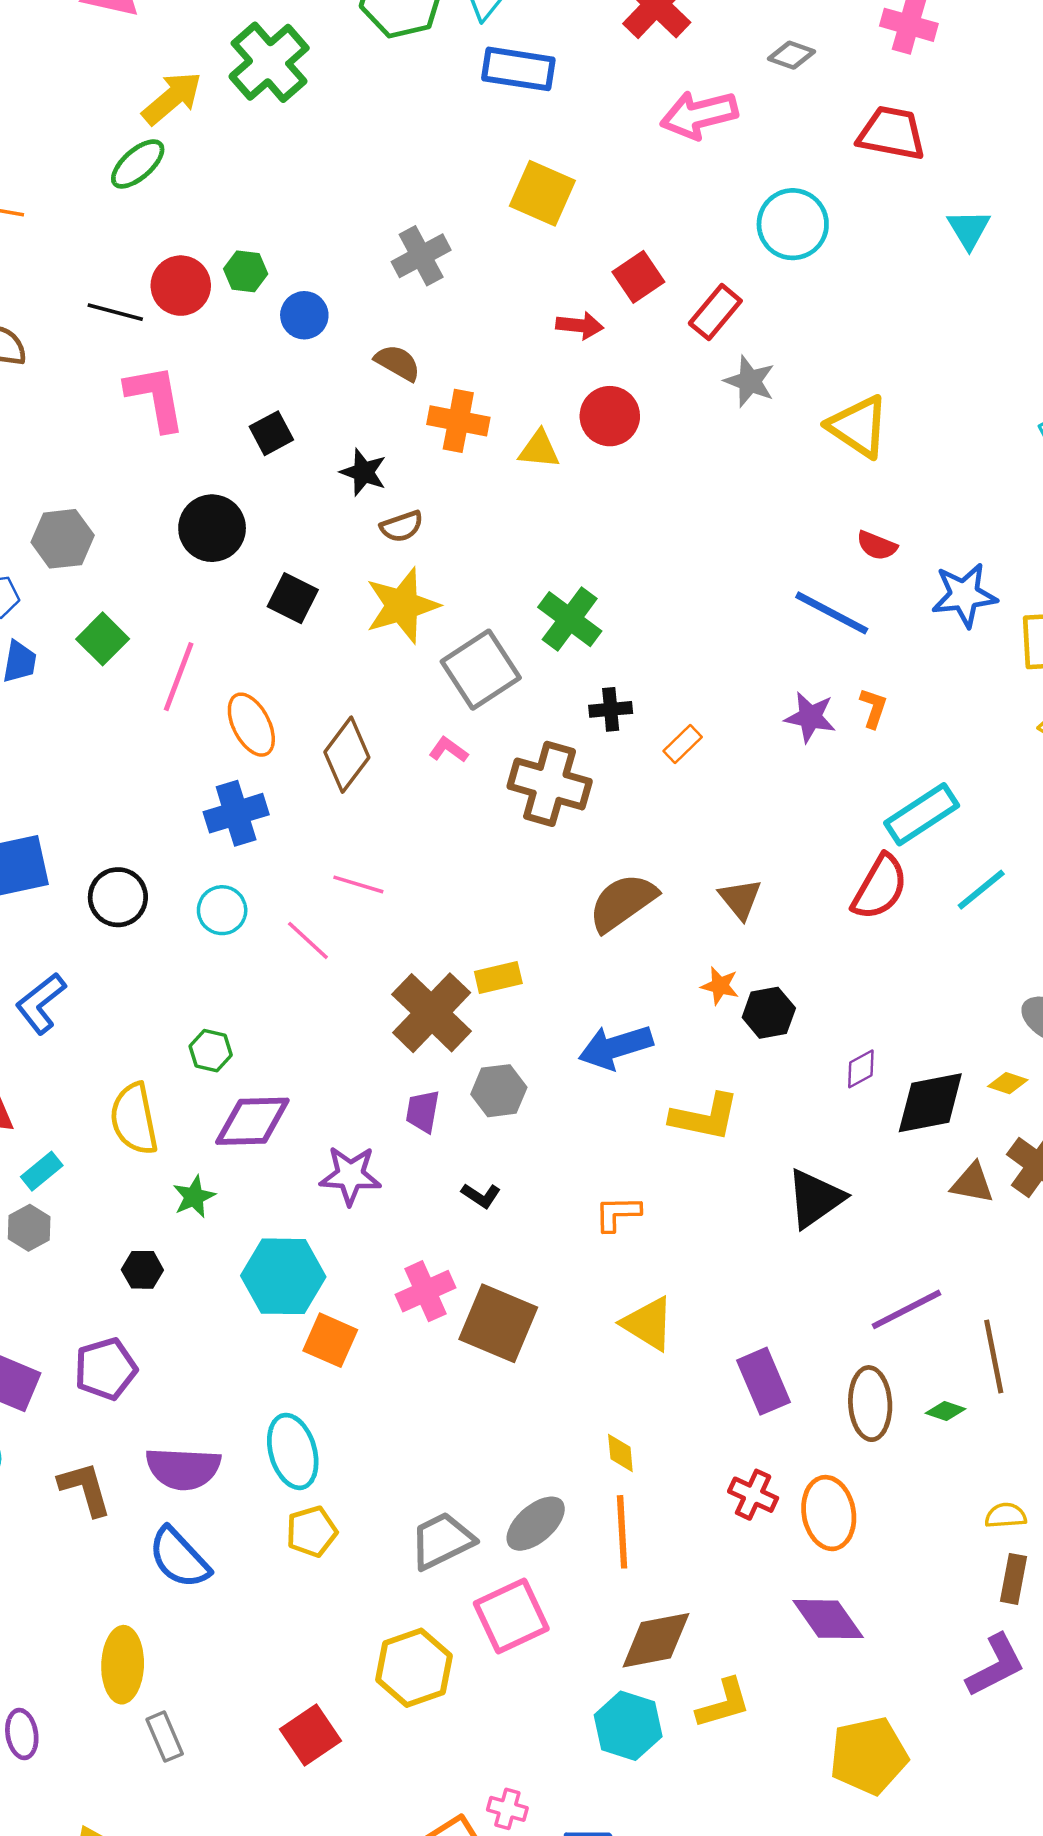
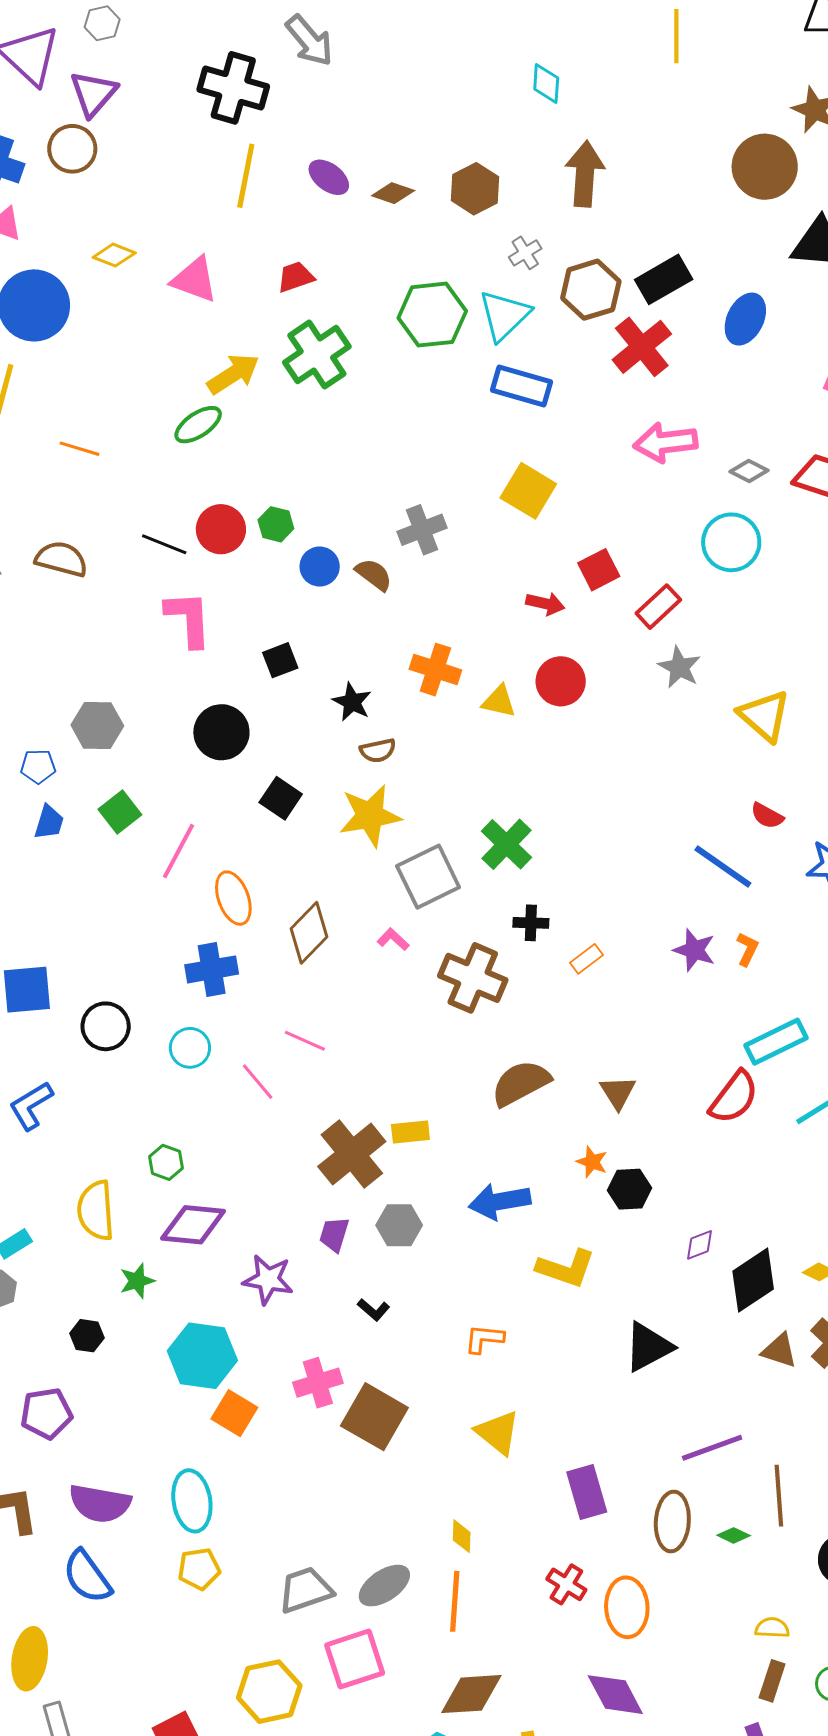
gray diamond: (792, 55) -> (749, 471), moved
brown semicircle: (398, 363) -> (374, 575), moved
black diamond: (930, 1103) -> (753, 1280), turned -30

